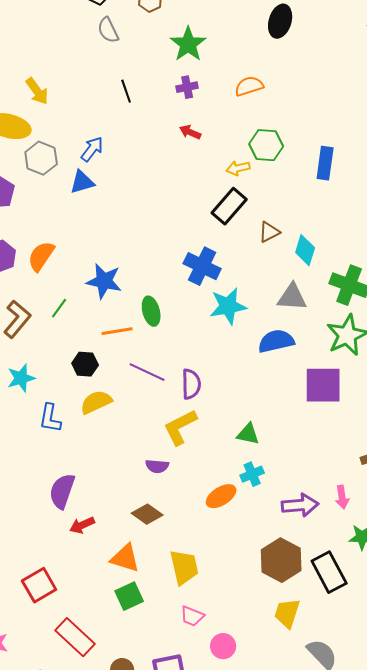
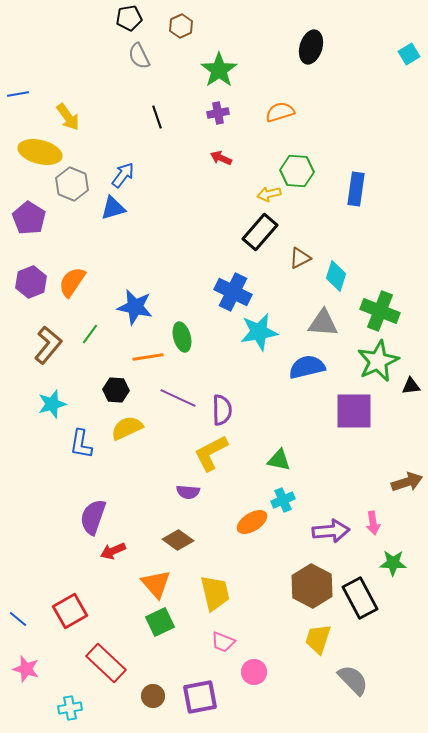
orange triangle: (125, 558) -> (156, 584), turned 32

